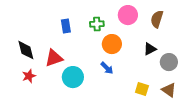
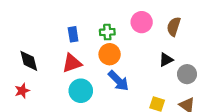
orange circle: (112, 44) -> (110, 54), moved
red triangle: (54, 58) -> (72, 63), moved
blue arrow: (107, 68) -> (118, 81), size x1.5
red star: (29, 76) -> (22, 91), moved

